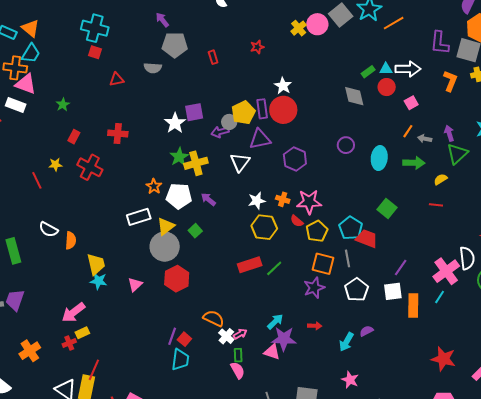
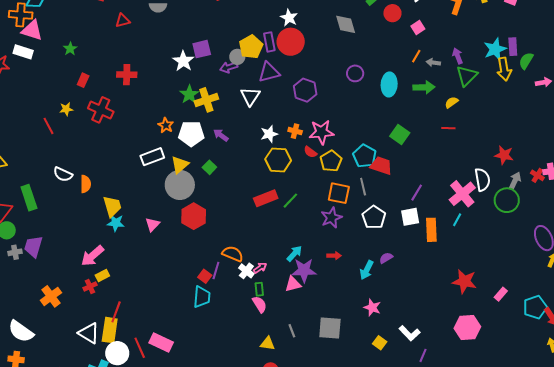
gray diamond: (354, 96) -> (346, 24), moved
purple line: (172, 336) -> (216, 270), moved
pink triangle: (272, 352) -> (293, 284), turned -30

